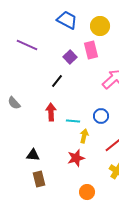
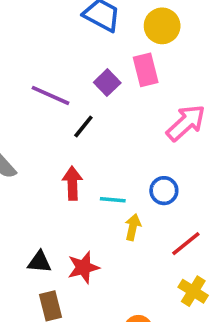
purple line: (27, 45) -> (50, 95), moved
red star: (76, 158) -> (83, 267), moved

